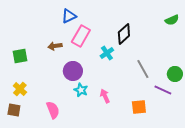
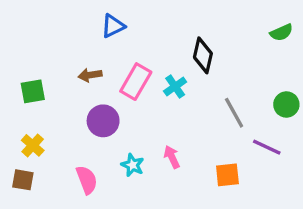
black diamond: (124, 34) -> (203, 55), turned -35
pink rectangle: (81, 36) -> (136, 82), moved
purple circle: (73, 71) -> (103, 121), moved
green circle: (175, 74) -> (286, 104), moved
cyan star: (81, 90) -> (133, 165), moved

